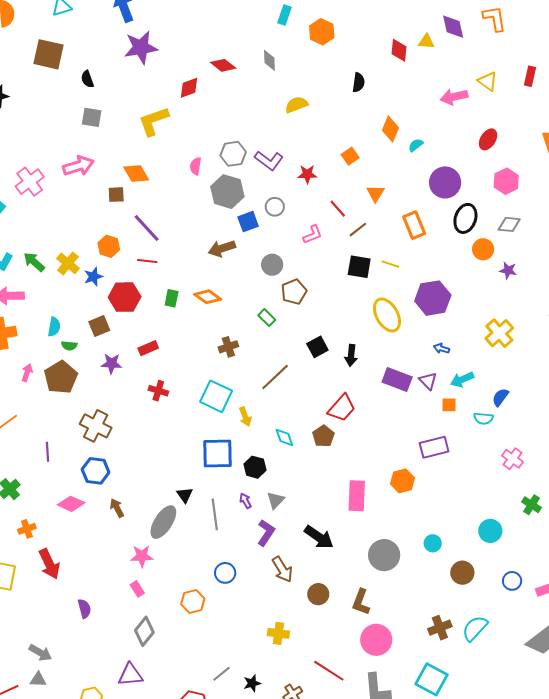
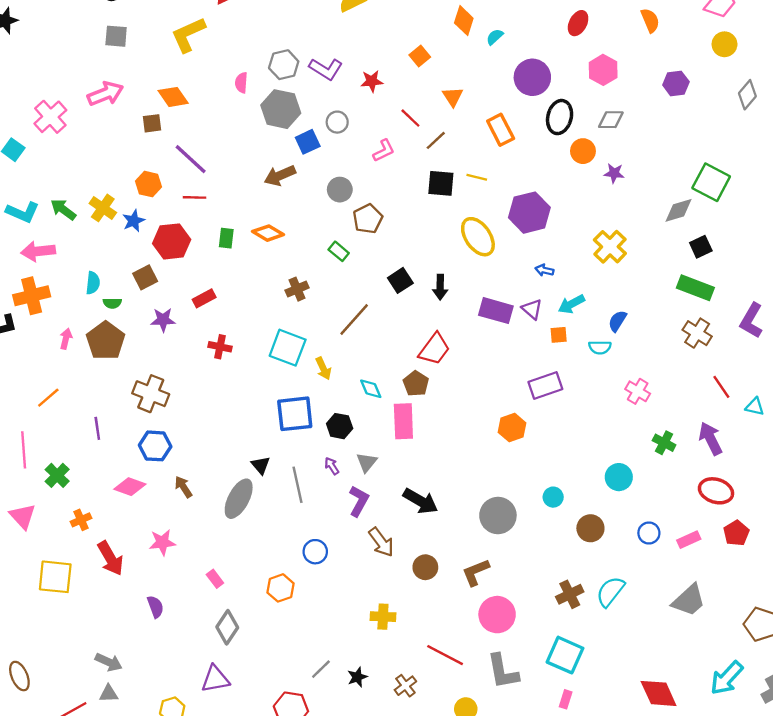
pink rectangle: (357, 496) -> (403, 421), moved
pink star: (142, 556) -> (162, 542), moved
brown L-shape: (361, 602) -> (476, 572), turned 52

